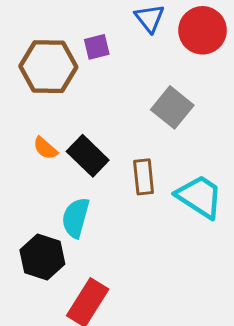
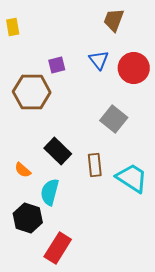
purple square: (97, 47) -> (57, 65), moved
orange semicircle: (45, 148) -> (23, 170), moved

